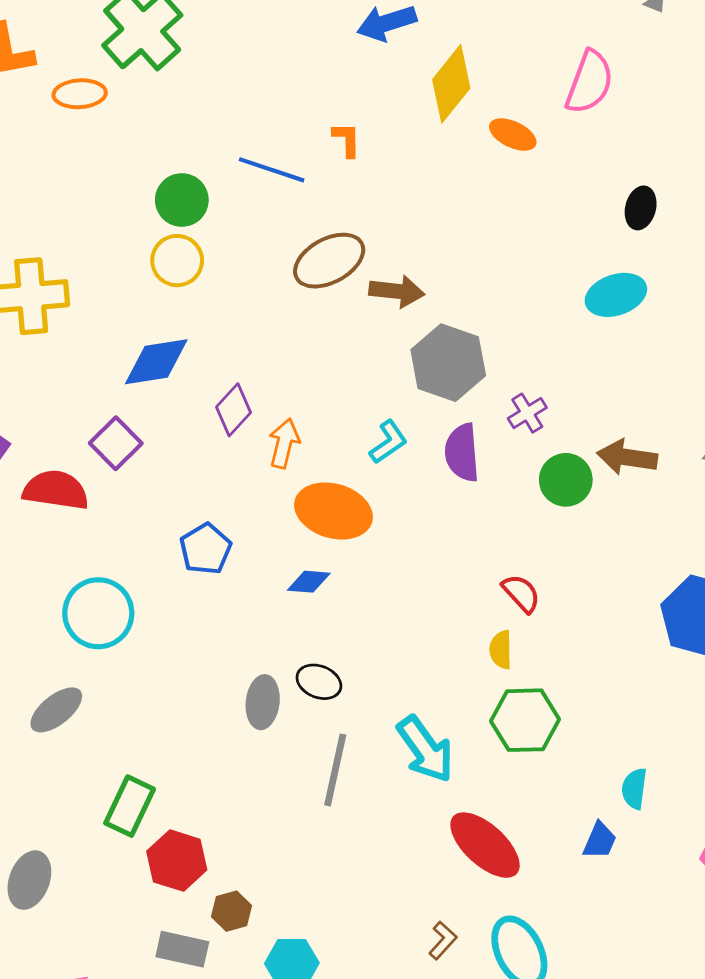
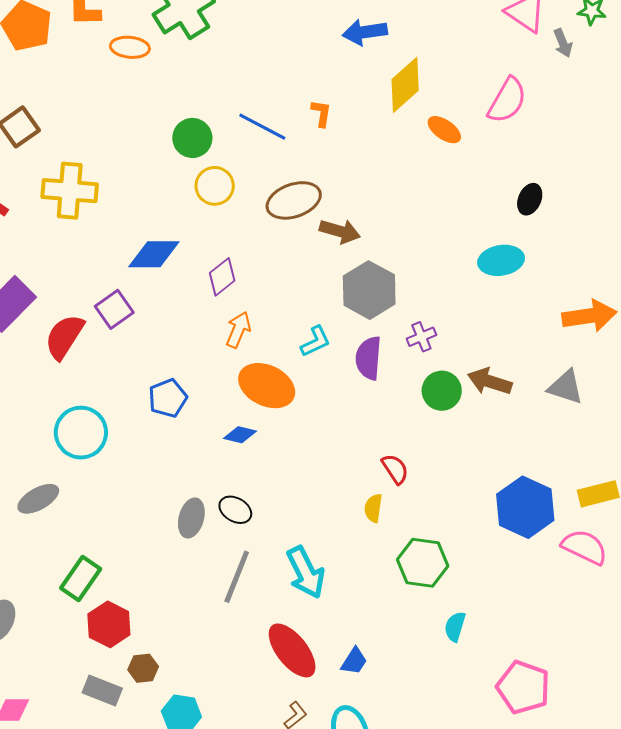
yellow circle: (177, 261) -> (215, 186), moved
purple diamond: (234, 410) -> (222, 277), moved
red semicircle: (56, 490) -> (64, 337), turned -75
green hexagon: (525, 720) -> (423, 563), moved
blue trapezoid: (600, 841) -> (354, 661), moved
red ellipse: (485, 845) -> (292, 650), moved

